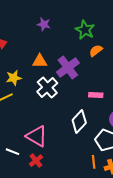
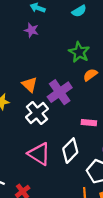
purple star: (44, 24) -> (31, 30), moved
orange triangle: (40, 61) -> (30, 85), turned 42
pink triangle: (37, 136) -> (39, 154), moved

